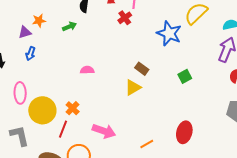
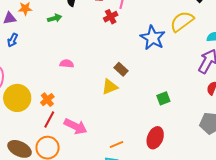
green square: (185, 76) -> (163, 98), moved
red line: (63, 129) -> (49, 120), moved

